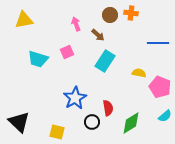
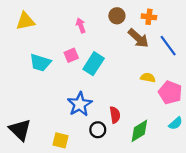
orange cross: (131, 13) -> (149, 17), moved
brown arrow: (98, 35) -> (138, 38), moved, size x1.5
blue line: (158, 43) -> (168, 46), turned 55
cyan rectangle: (105, 61) -> (94, 64), moved

